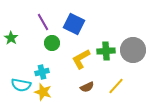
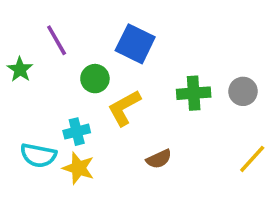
purple line: (43, 22) -> (57, 40), moved
gray circle: (133, 50) -> (243, 91), size x0.6
yellow L-shape: (81, 59) -> (124, 108), moved
yellow line: (116, 86) -> (252, 159), moved

